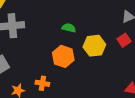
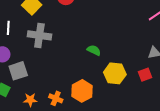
orange hexagon: (63, 56) -> (82, 91), moved

